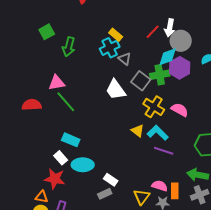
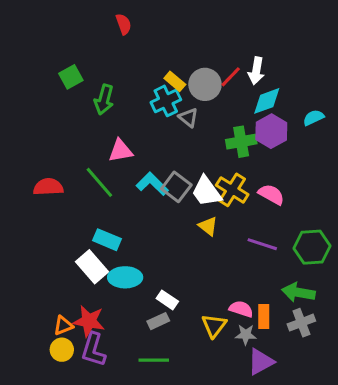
gray circle: (181, 41) -> (205, 84), moved
cyan diamond: (168, 57) -> (267, 101), moved
gray square: (141, 81) -> (176, 187), moved
pink triangle: (57, 83) -> (121, 151), moved
white trapezoid: (116, 90) -> (206, 191), moved
cyan L-shape: (158, 133) -> (152, 184), moved
purple line: (164, 151) -> (262, 244), moved
white rectangle: (61, 158) -> (92, 267), size x1.5
red star: (55, 179) -> (89, 321), moved
orange triangle: (42, 197) -> (63, 326), turned -32

